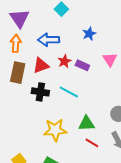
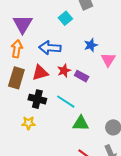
pink triangle: (110, 60) -> (108, 60), moved
green triangle: (86, 123) -> (81, 123), moved
yellow star: (55, 130) -> (28, 123), moved, size x0.6

